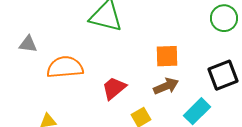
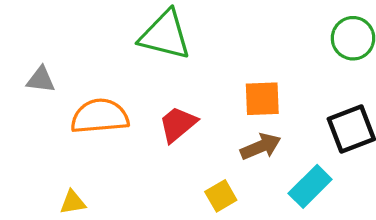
red trapezoid: (114, 88) -> (178, 124), moved

